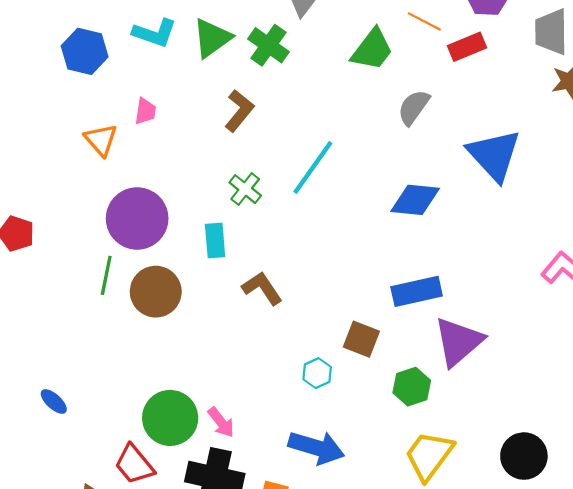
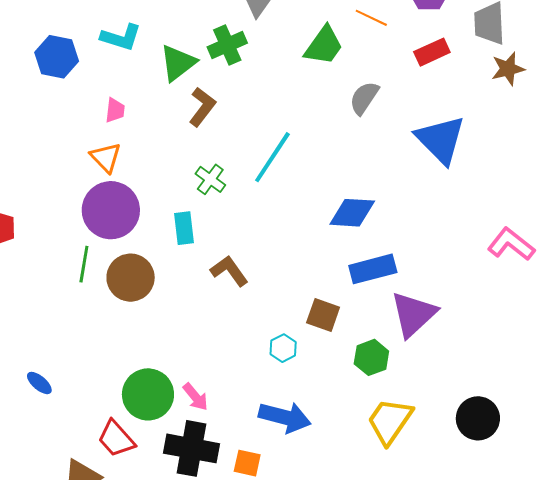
green triangle: (212, 38) -> (178, 63), moved
green cross: (268, 45) -> (227, 45), turned 33
red rectangle: (467, 47) -> (432, 52), moved
orange triangle: (101, 140) -> (106, 157), moved
blue diamond: (415, 200) -> (352, 213), moved

